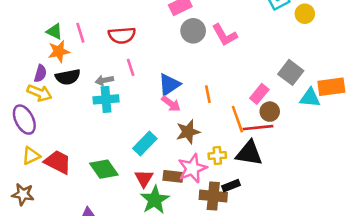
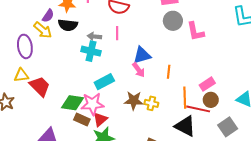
gray square: (291, 72) -> (228, 127), moved
brown star: (188, 132) -> (134, 101), moved
cyan rectangle: (145, 144) -> (104, 82), moved
yellow cross: (217, 156) -> (151, 103), moved
pink star: (192, 168) -> (93, 104), moved
green diamond: (104, 169) -> (72, 103), turned -65
brown rectangle: (173, 176) -> (82, 120), moved

